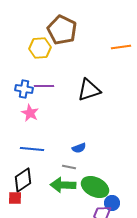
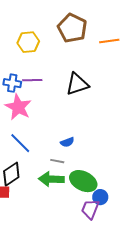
brown pentagon: (62, 30) -> (72, 28), moved
pink star: (30, 113) -> (18, 107), size x1.5
blue line: (32, 149) -> (20, 143), turned 40

